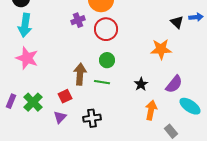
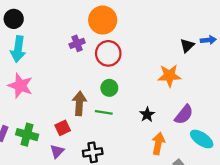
black triangle: (177, 22) -> (187, 46), turned 32
green cross: (33, 102) -> (27, 135), turned -30

